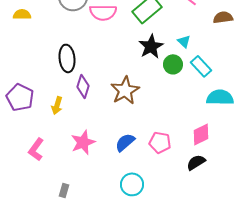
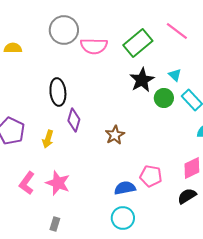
brown star: (125, 90) -> (115, 135), moved, size x0.7
pink star: (83, 142) -> (58, 183), moved, turned -30
blue semicircle: (125, 142) -> (125, 188), moved, turned 30

